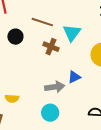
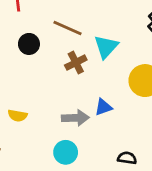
brown cross: (51, 47) -> (76, 63), turned 35
yellow semicircle: (12, 98) -> (17, 116), moved

